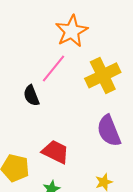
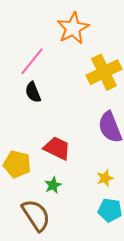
pink line: (54, 68) -> (32, 61), moved

